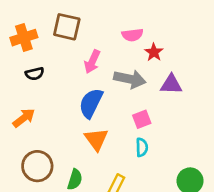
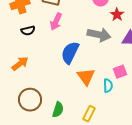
pink arrow: (92, 62) -> (56, 22), moved
pink square: (142, 119) -> (120, 72), moved
orange triangle: (96, 139) -> (86, 77), moved

